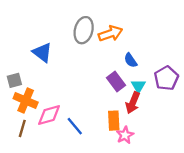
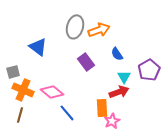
purple rectangle: (116, 82) -> (86, 62), moved
red arrow: (133, 103) -> (119, 92), turned -132
pink diamond: (49, 115) -> (52, 92), moved, turned 55

